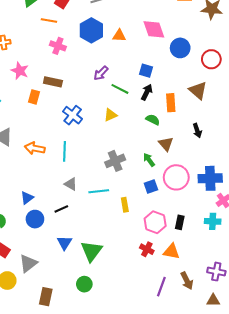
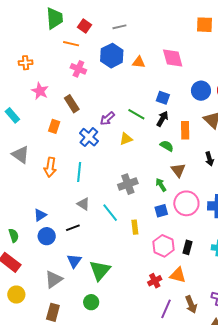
blue circle: (180, 48) -> (201, 91), moved
purple arrow: (101, 73) -> (107, 119), moved
brown rectangle: (53, 82) -> (72, 104), turned 42
orange rectangle: (34, 97) -> (54, 126), moved
orange arrow: (35, 148) -> (50, 167), turned -96
cyan line: (99, 191) -> (110, 213), turned 54
red cross: (147, 249) -> (155, 281), moved, turned 32
gray triangle: (28, 263) -> (54, 279), moved

